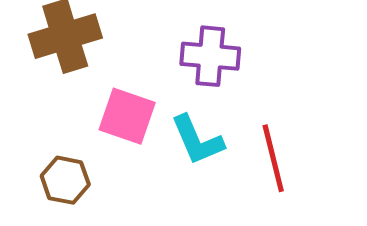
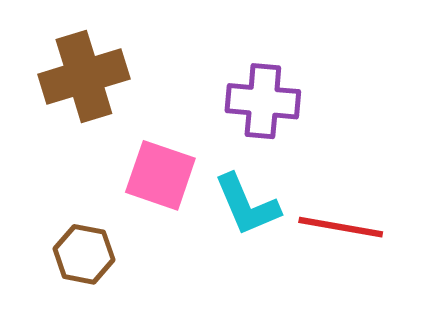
red line: (273, 158) -> (341, 227), turned -66

